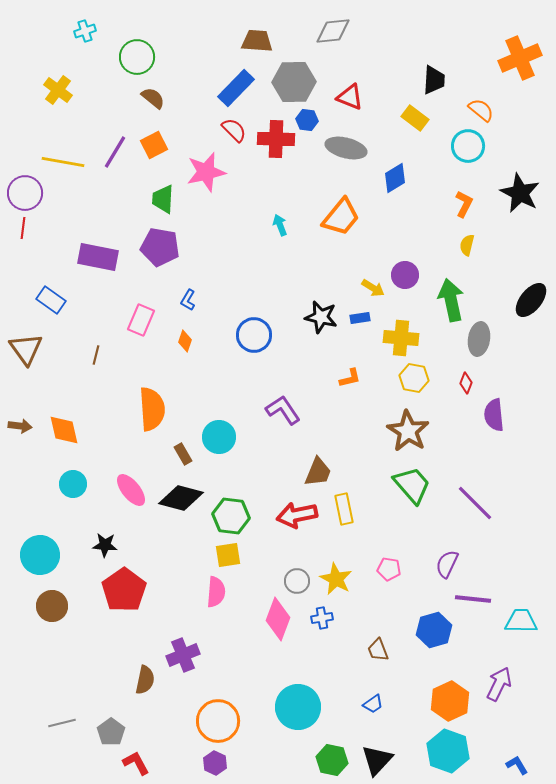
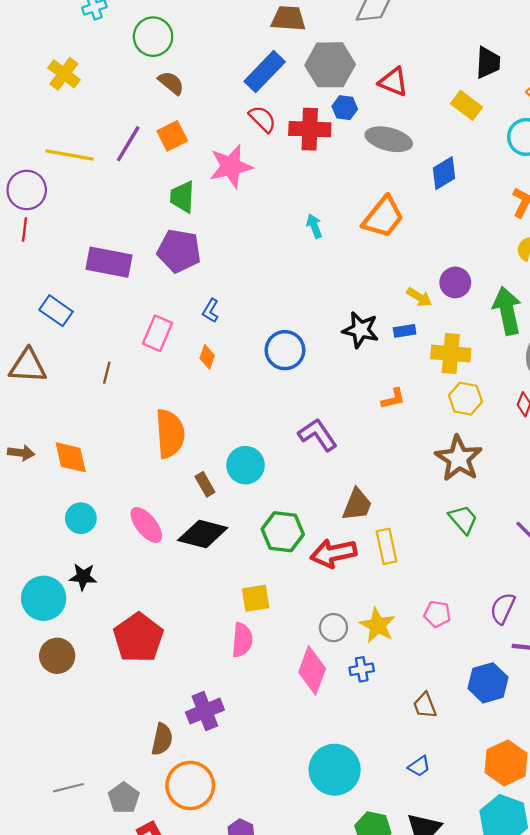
brown triangle: (26, 349) -> (28, 366), turned -51
green trapezoid: (412, 485) -> (463, 519), size x0.7
green hexagon: (231, 516) -> (283, 532), moved
black star: (105, 545) -> (83, 577), moved
orange circle: (218, 721) -> (190, 785), moved

